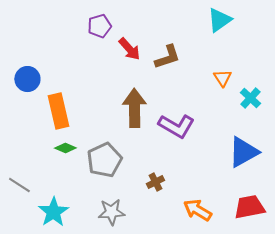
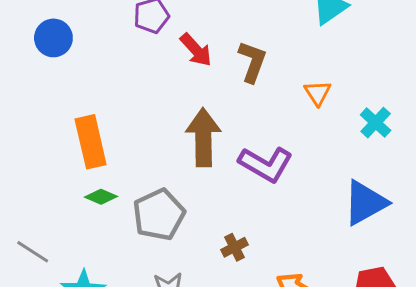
brown L-shape: (167, 57) -> (252, 62), turned -52
orange triangle: (222, 78) -> (318, 93), moved
blue circle: (27, 79) -> (53, 38), moved

